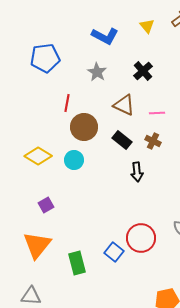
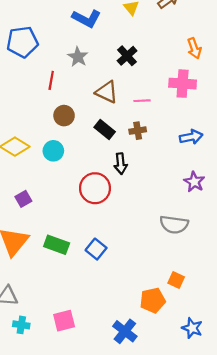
red line: (67, 103) -> (51, 80), moved
brown circle: (84, 127) -> (64, 116), size x0.7
brown cross: (153, 141) -> (138, 131), turned -35
red circle: (141, 238) -> (95, 188), moved
green rectangle: (77, 263) -> (57, 245), moved, turned -55

